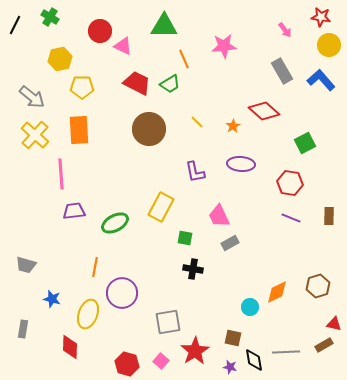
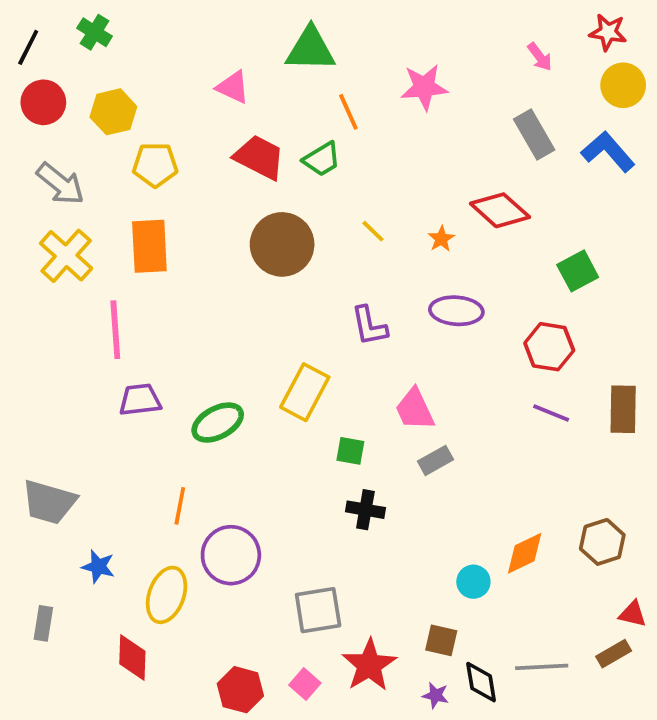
red circle: (100, 31) -> (43, 102), moved
brown rectangle: (329, 216) -> (623, 409), size x1.4
gray trapezoid: (26, 265) -> (49, 502), size x1.4

